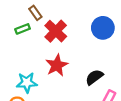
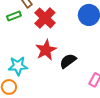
black semicircle: (94, 77) -> (68, 61), moved

